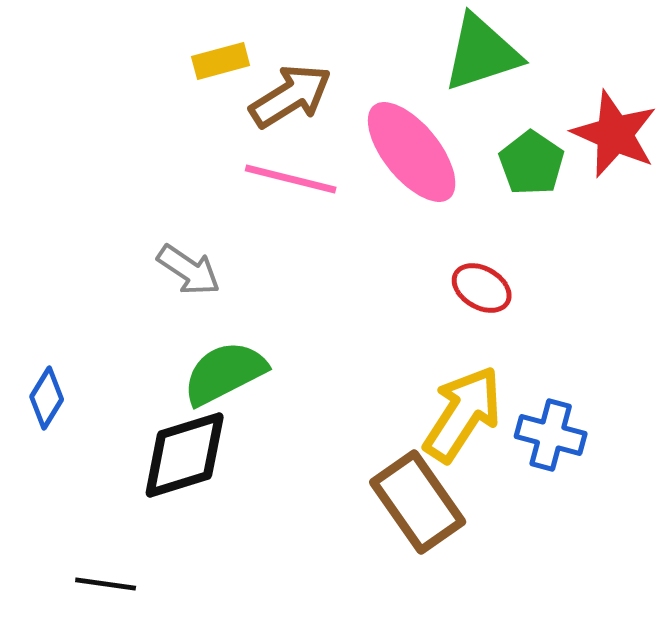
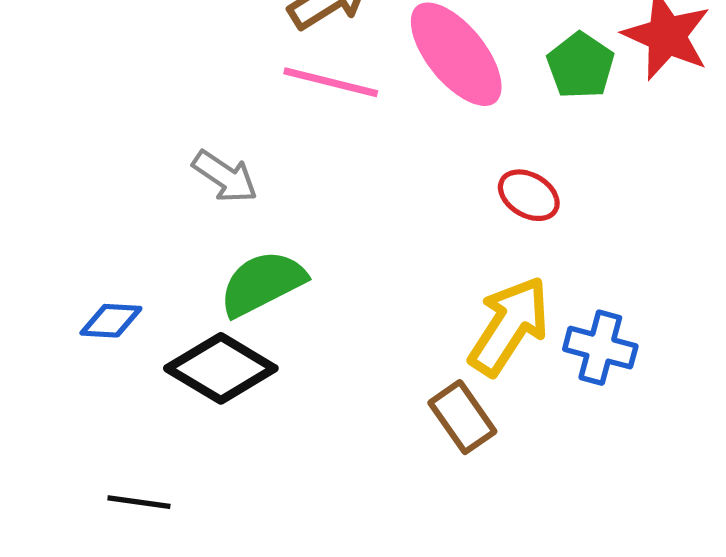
blue diamond: (47, 398) -> (111, 321), moved, turned 62
black diamond: (185, 455) -> (221, 368), turned 48
brown rectangle: (418, 502) -> (462, 417), size x0.7

